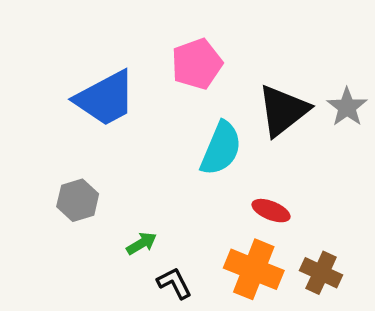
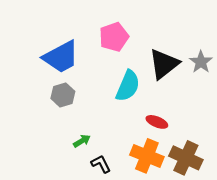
gray hexagon: (78, 200) -> (63, 95), moved
brown cross: (321, 273) -> (186, 158), size x1.4

